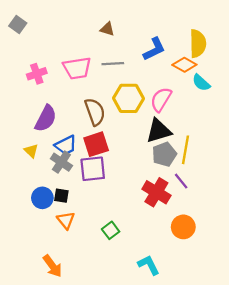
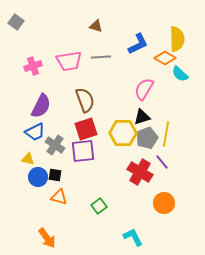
yellow hexagon: (128, 98) -> (123, 133), moved
black triangle: (159, 131) -> (142, 117), size x0.7
blue trapezoid: (66, 145) -> (35, 132), moved
yellow triangle: (31, 151) -> (28, 159), moved, turned -32
orange triangle: (66, 220) -> (59, 197), turned -36

